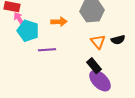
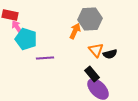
orange arrow: (59, 22) -> (75, 31), moved, turned -63
black semicircle: (118, 40) -> (110, 54), moved

